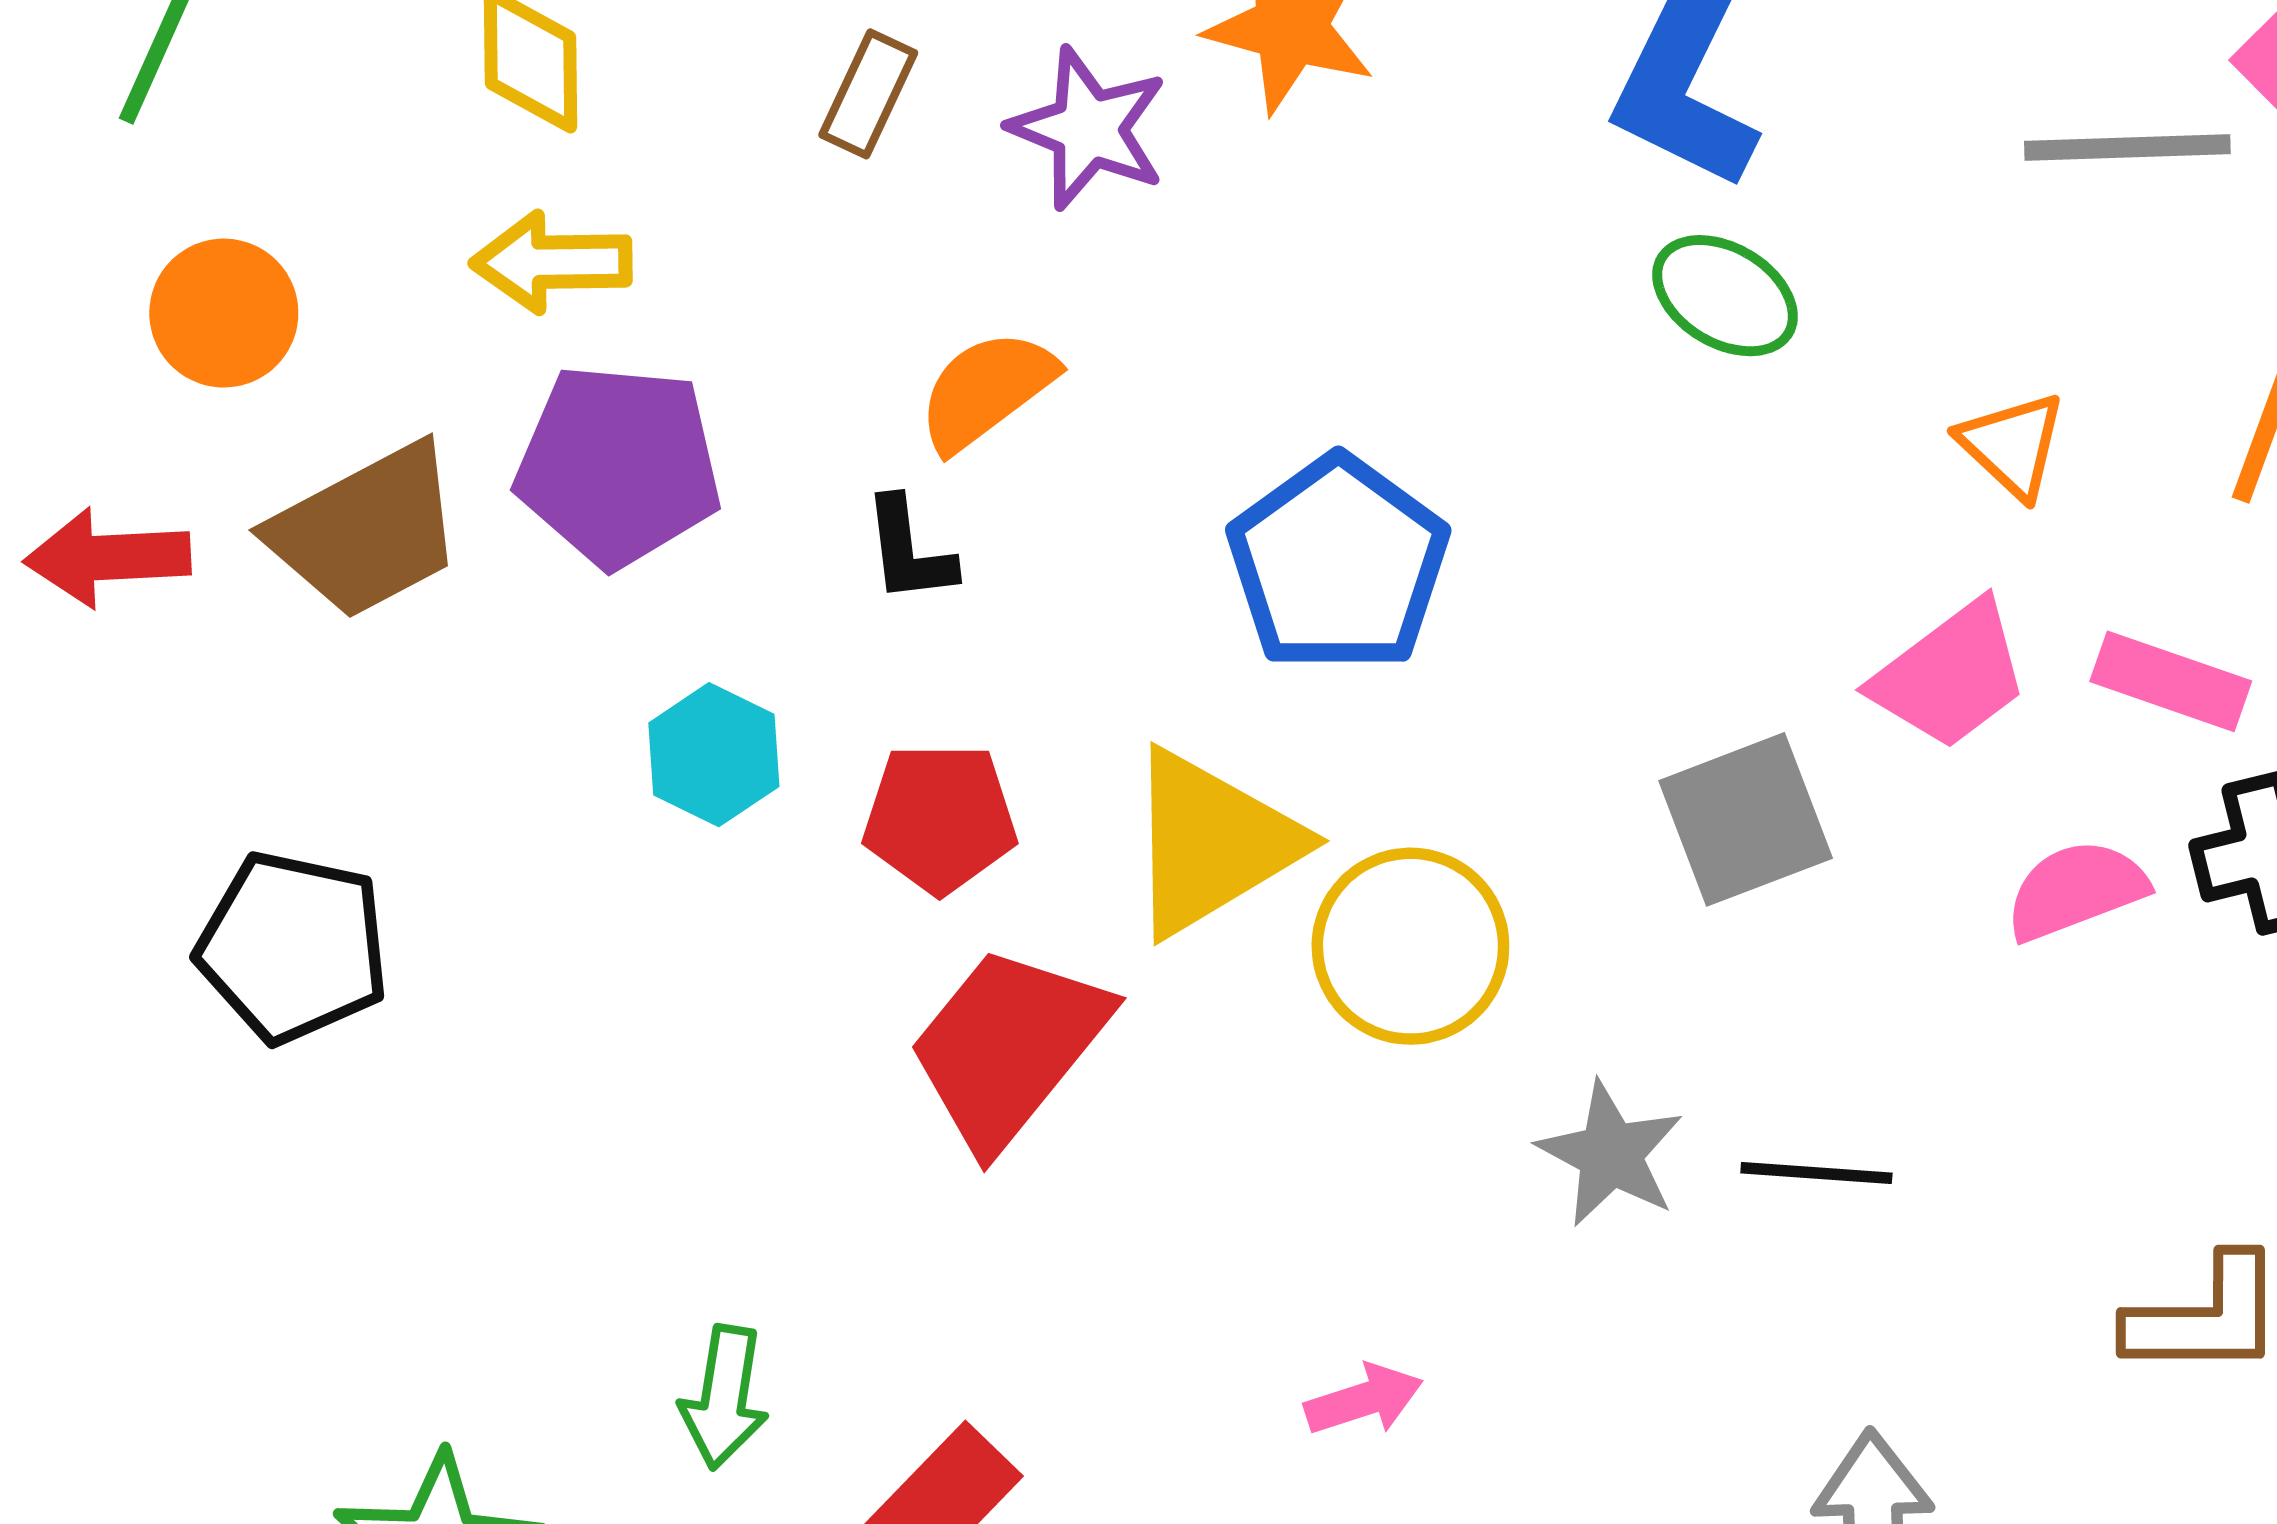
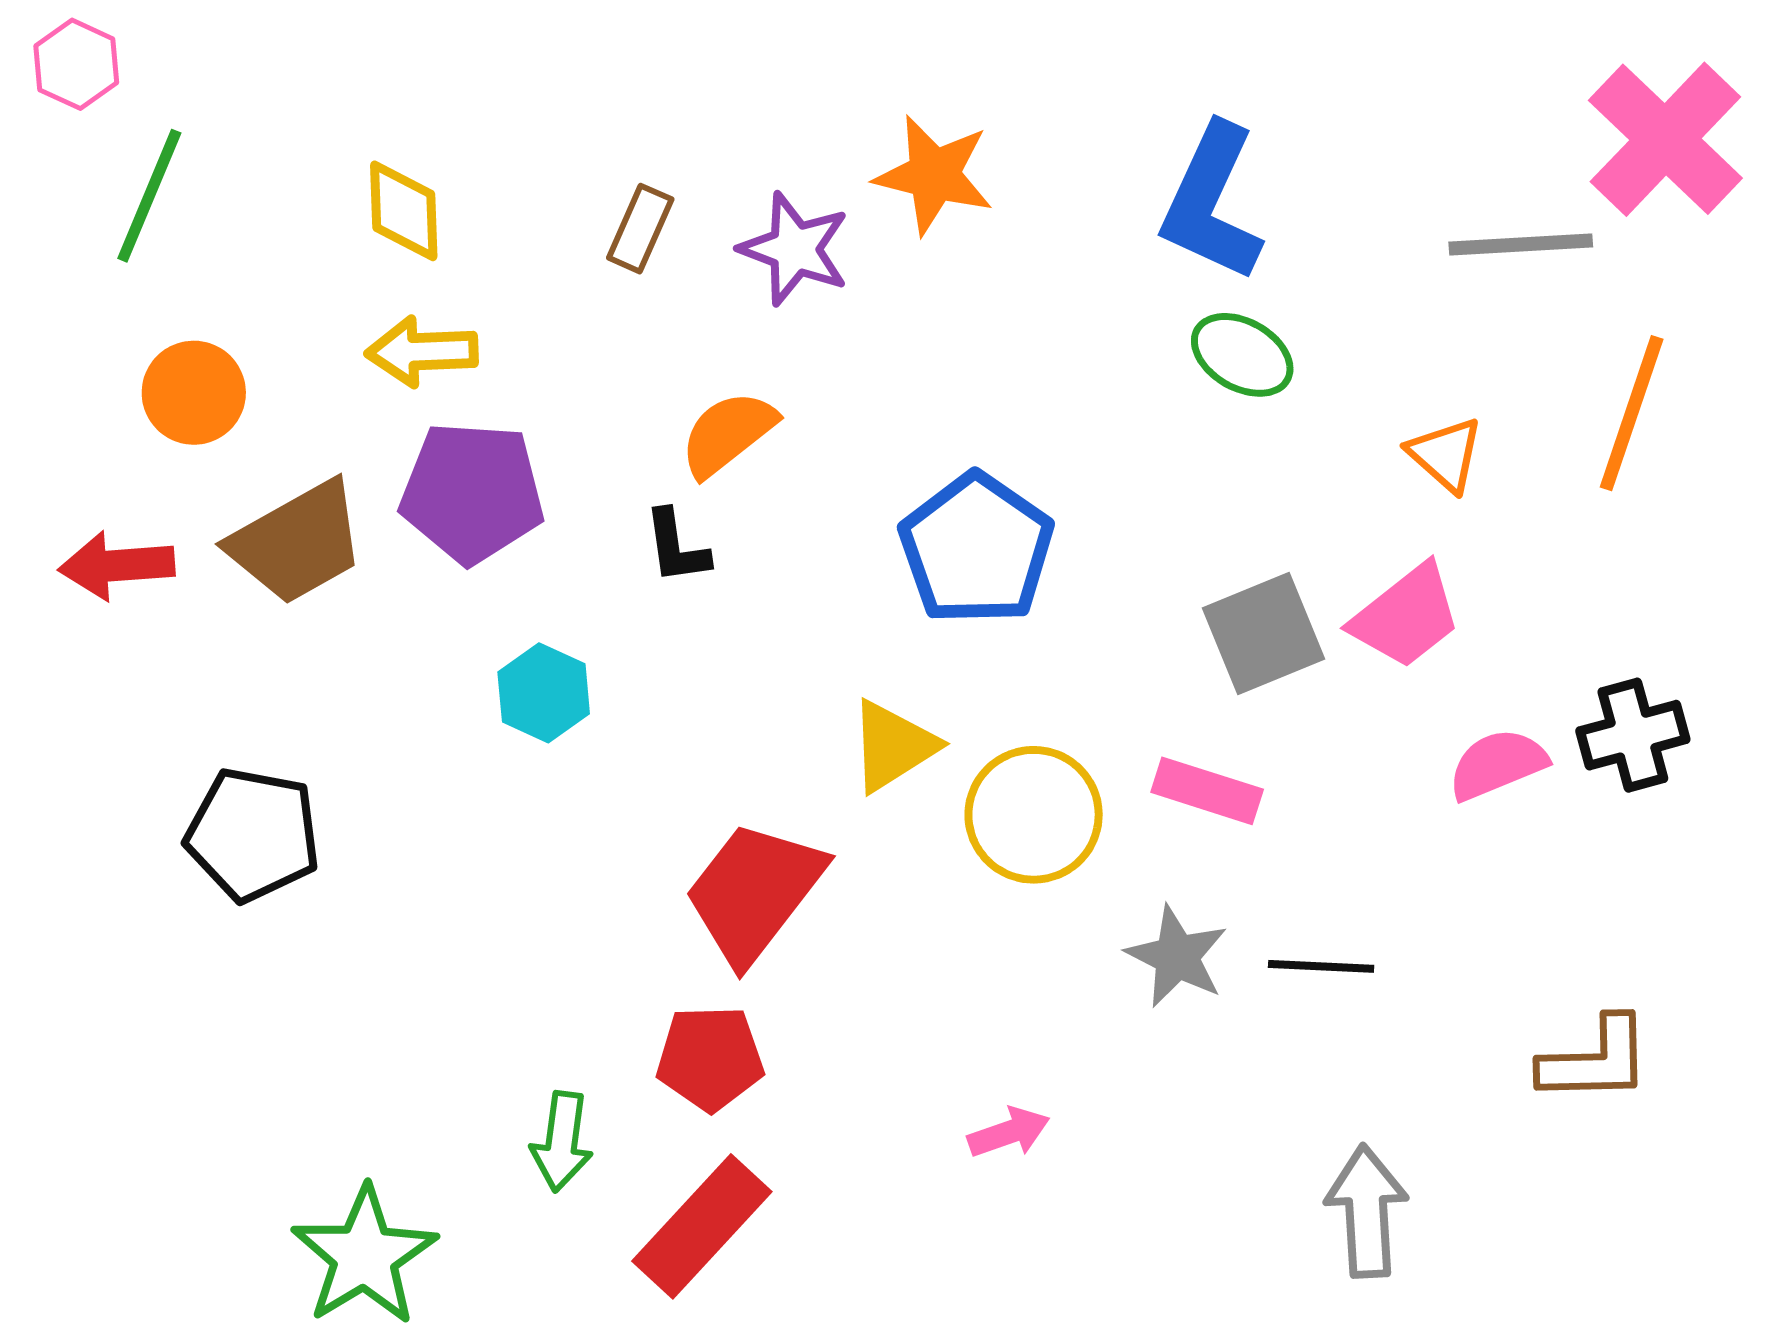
pink rectangle: (2171, 681) -> (1207, 791), moved
red pentagon: (940, 818) -> (710, 1058), moved
gray square: (1746, 819) -> (1264, 633), moved
yellow triangle: (1212, 843) -> (893, 746), size x0.7

